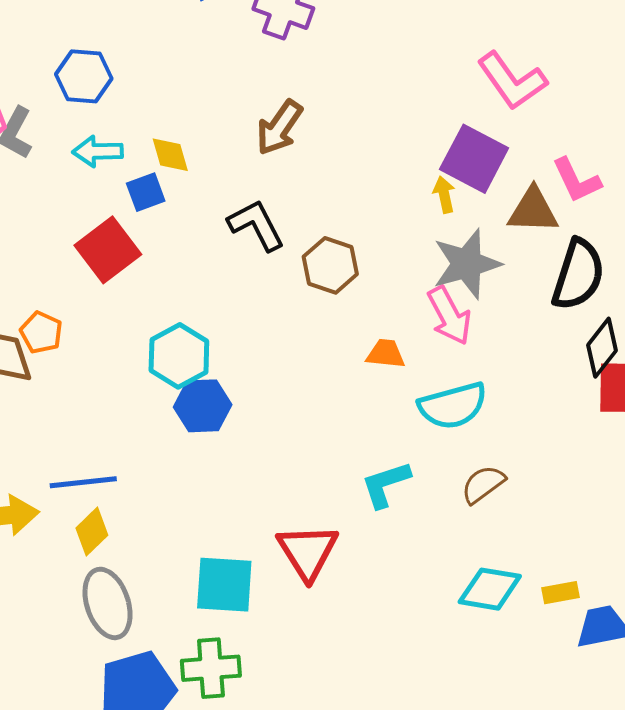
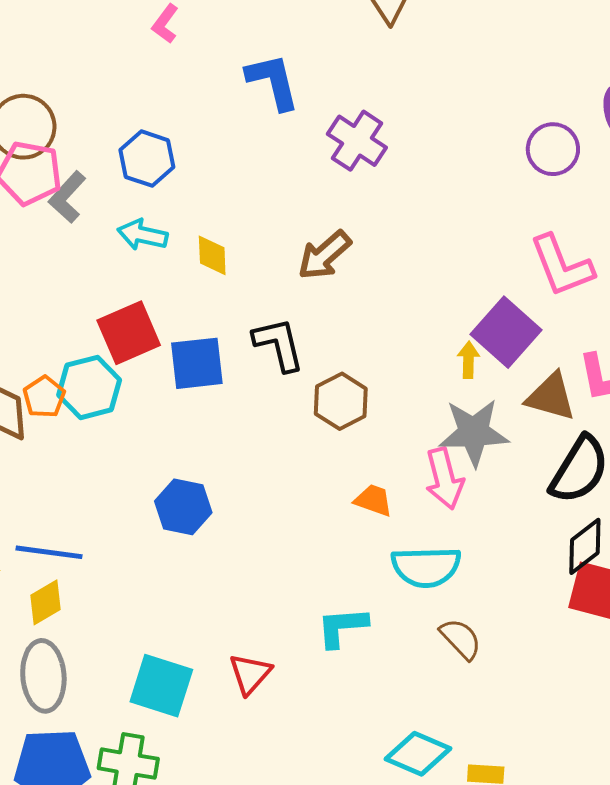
blue square: (146, 192) -> (197, 363), moved, size x1.5
cyan hexagon: (179, 356) -> (89, 387), moved
brown semicircle: (483, 484) -> (461, 639), moved, turned 69
red triangle: (308, 552) -> (250, 674), size x0.7

